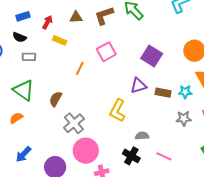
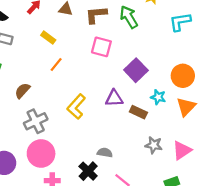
yellow rectangle: (60, 40) -> (48, 38), moved
pink square: (106, 52) -> (101, 47), moved, turned 30
cyan star: (185, 92) -> (158, 97), moved
yellow L-shape: (117, 111) -> (76, 107), moved

